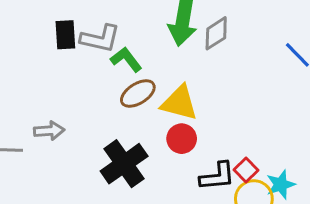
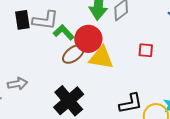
red circle: (182, 139) -> (88, 39), moved, size x1.4
red square: (246, 170) -> (146, 50), moved, turned -35

